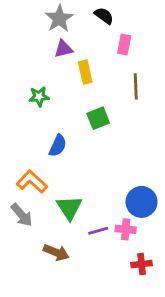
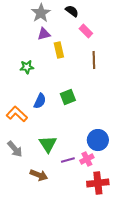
pink rectangle: (124, 45) -> (86, 31), turned -56
green square: (98, 118) -> (68, 97), moved
orange L-shape: (32, 182) -> (17, 114), moved
pink cross: (126, 229) -> (87, 159), turned -32
red cross: (142, 264) -> (98, 183), size x1.5

